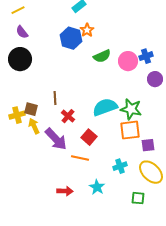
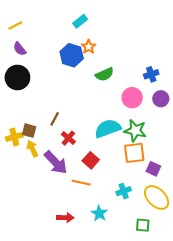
pink circle: (128, 61) -> (132, 98), moved
brown line: (55, 98) -> (55, 119), turned 32
purple square: (148, 145) -> (153, 169), turned 32

